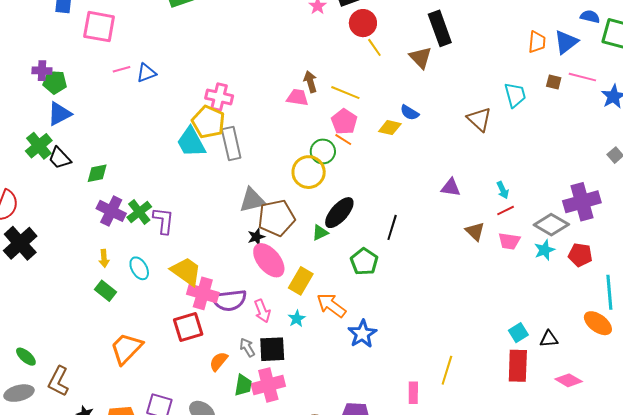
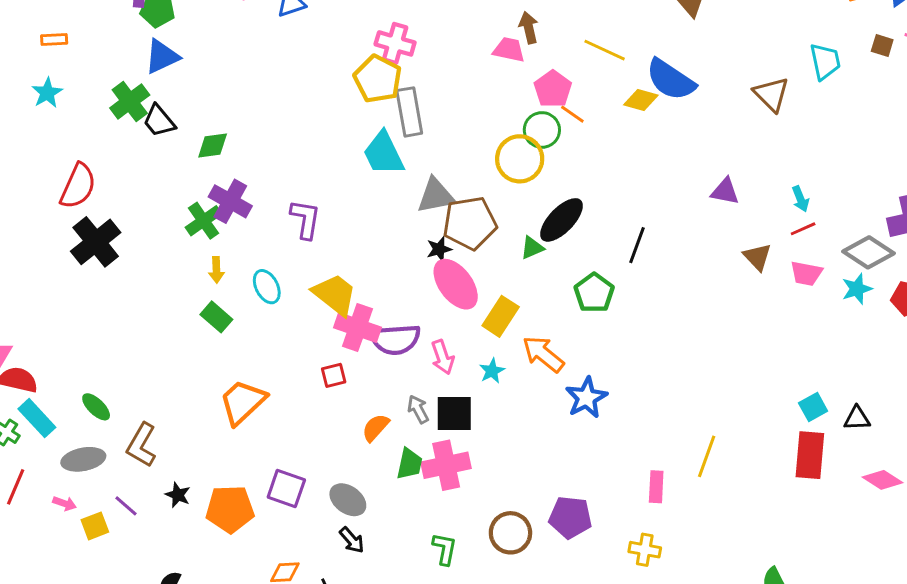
yellow line: (345, 93) -> (605, 50), moved
blue semicircle: (410, 113) -> (671, 80), size x1.8
pink pentagon: (344, 122) -> (553, 89), moved
cyan trapezoid: (191, 142) -> (384, 153), moved
green cross: (139, 212) -> (204, 221), moved
red square: (188, 327) -> (334, 375), size x0.6

